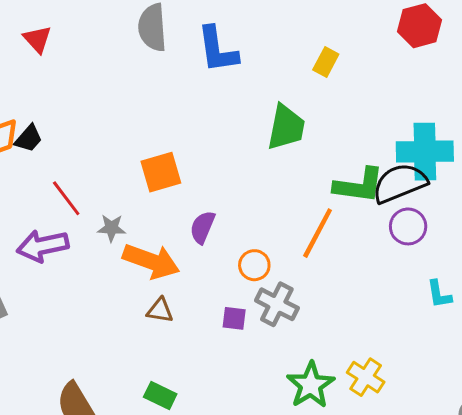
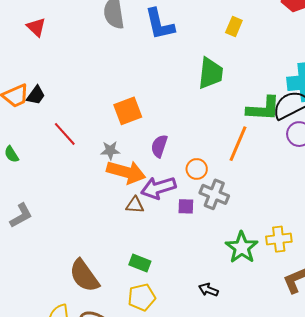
gray star: (111, 228) -> (110, 150), moved
purple arrow: (43, 246) -> (158, 188), moved
yellow cross: (366, 377) -> (279, 239), turned -35

